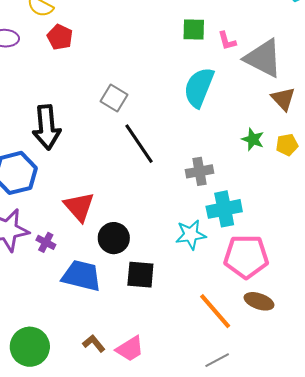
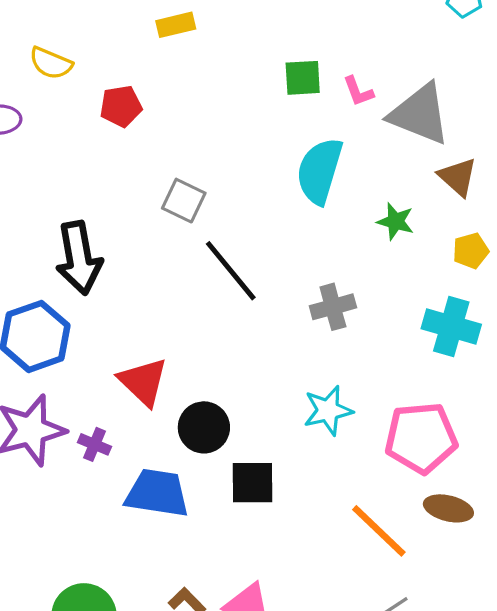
red pentagon: (60, 37) -> (121, 106), moved, turned -30
green star: (253, 139) -> (395, 221), moved
cyan cross: (224, 209) -> (451, 327), moved, turned 32

